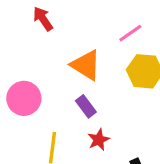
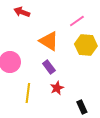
red arrow: (43, 19) -> (22, 12), turned -35

